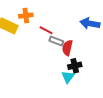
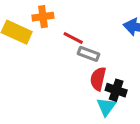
red semicircle: (67, 48) -> (98, 79), moved
black cross: (75, 66) -> (116, 90), turned 32

